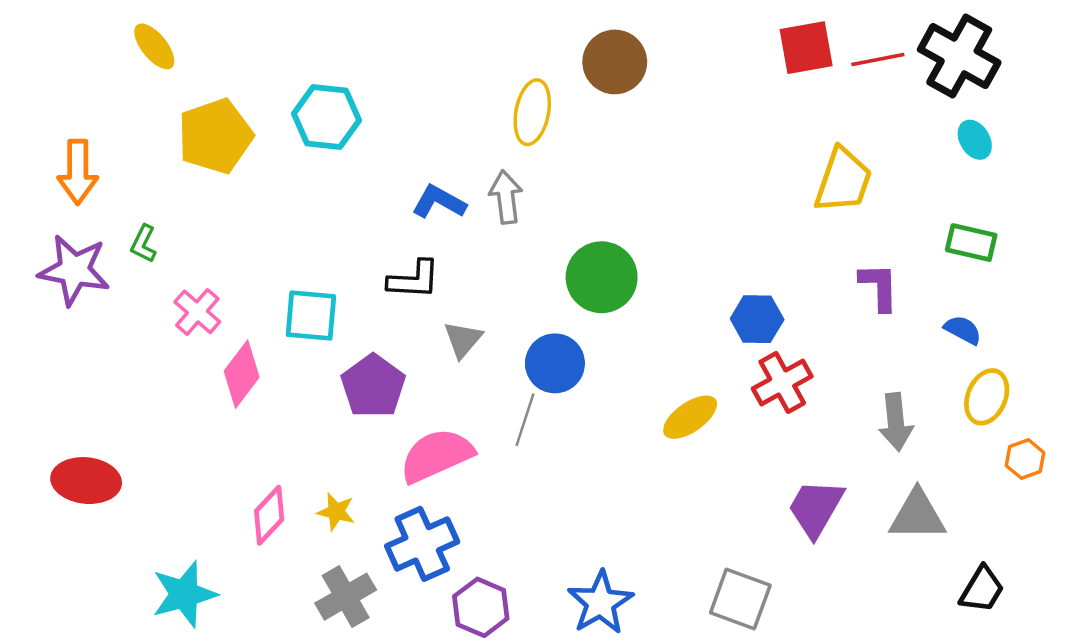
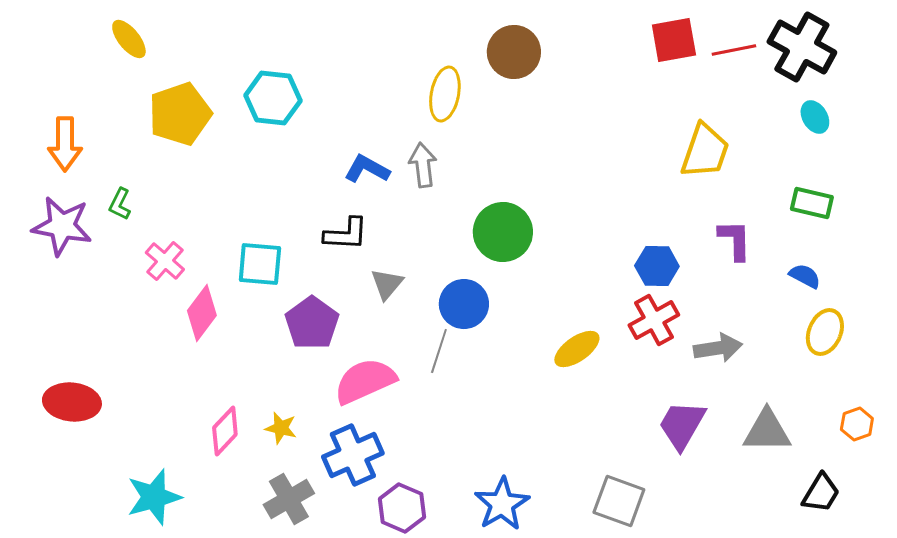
blue hexagon: (757, 319) -> (657, 266), moved
gray arrow: (896, 422) -> (718, 348), moved, turned -93
orange hexagon: (1025, 459) -> (857, 424), moved

